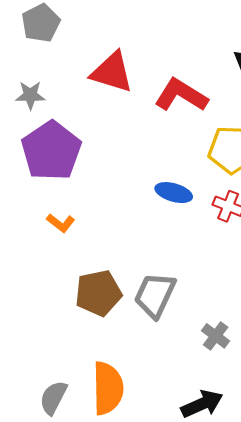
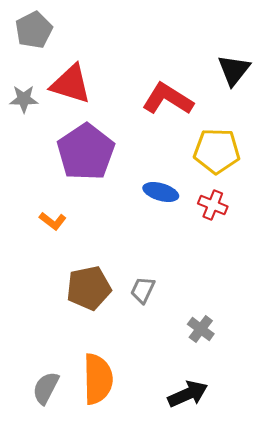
red triangle: (112, 72) -> (71, 84), moved
purple pentagon: (51, 151) -> (86, 152), moved
gray trapezoid: (155, 295) -> (143, 290), size x0.6

